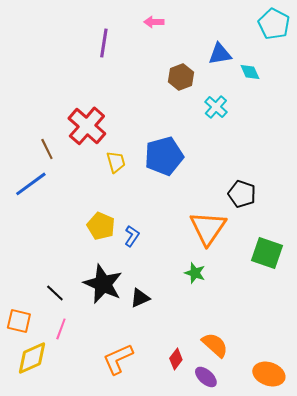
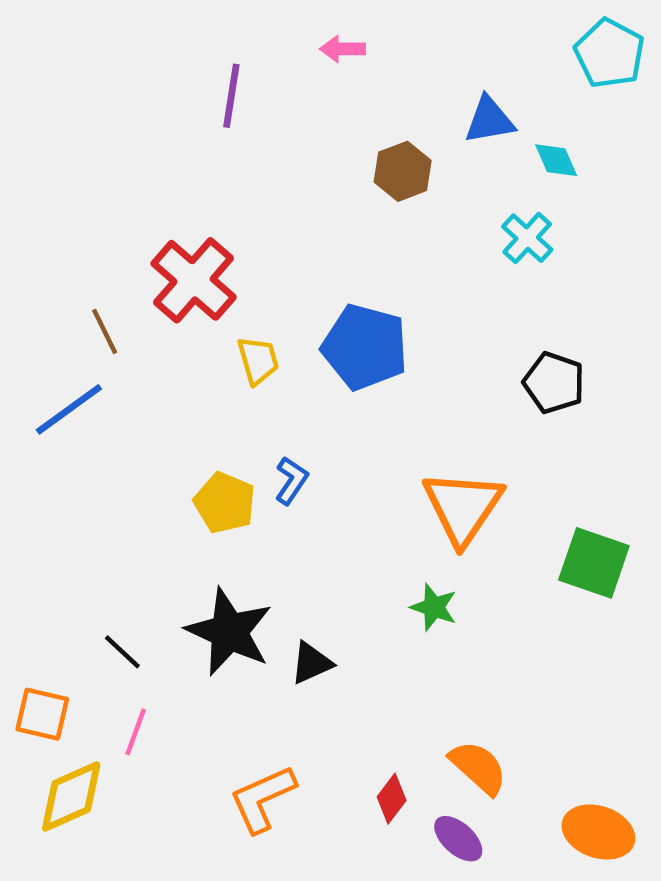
cyan cross: (216, 107) -> (527, 238), moved
blue pentagon: (164, 156) -> (365, 347), turned 30
black pentagon: (242, 194) -> (554, 383), moved
blue L-shape: (132, 236) -> (291, 481), moved

